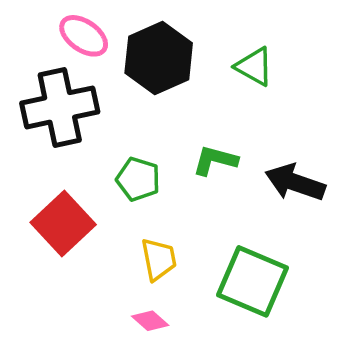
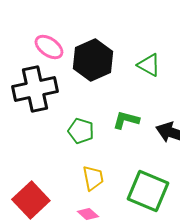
red square: (63, 223) -> (31, 200), moved

